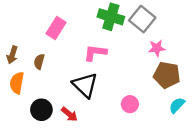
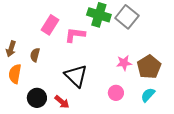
pink star: (157, 48) -> (124, 63), moved
pink L-shape: (95, 53) -> (75, 35), moved
brown pentagon: (167, 75) -> (149, 67), turned 30
cyan semicircle: (177, 105) -> (148, 95), moved

